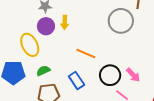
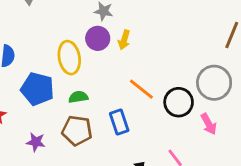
gray circle: (121, 21) -> (214, 83), moved
black circle: (110, 75) -> (179, 102), moved
pink arrow: (133, 75) -> (209, 124), moved

